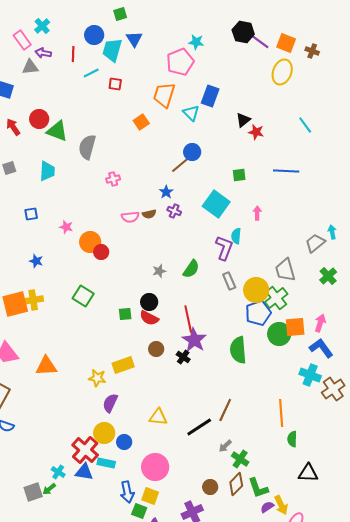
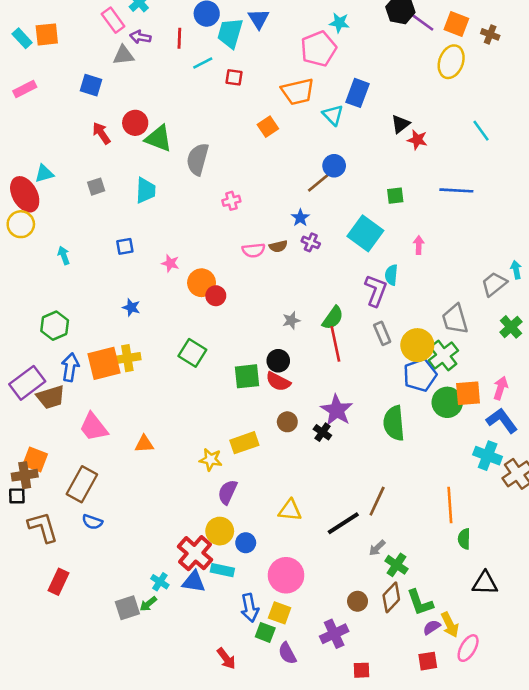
orange trapezoid: (164, 95) -> (298, 92), turned -120
green square: (125, 314) -> (247, 376), size x1.5
red line: (188, 319) -> (335, 344), moved
orange triangle: (46, 366) -> (144, 444), size x0.7

